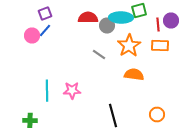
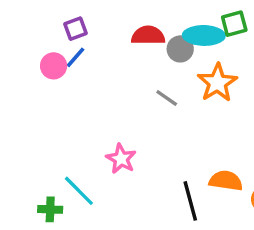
orange semicircle: (134, 74) -> (226, 181), moved
cyan line: (47, 90) -> (79, 191), moved, turned -45
pink star: (72, 90) -> (121, 159), turned 30

